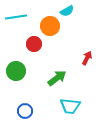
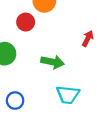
green arrow: (57, 78) -> (53, 62), turned 48

